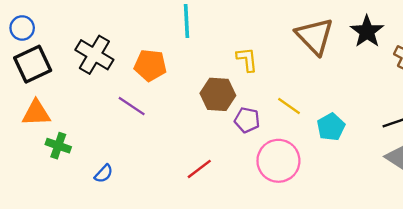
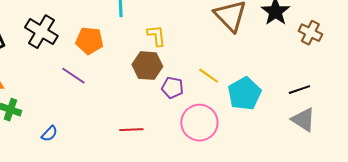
yellow L-shape: (247, 59) -> (156, 36), moved
cyan pentagon: (331, 127) -> (244, 94), size x1.4
red line: (199, 169) -> (131, 130), turned 35

